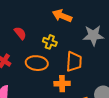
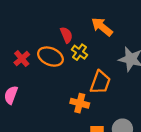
red semicircle: (20, 33) -> (66, 35), moved
orange ellipse: (37, 63) -> (50, 57), moved

